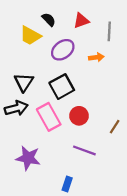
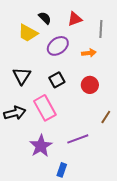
black square: (62, 87) -> (57, 80), size x0.7
black arrow: (16, 108) -> (15, 113), moved
red circle: (79, 116) -> (90, 85), moved
purple line: (84, 150) -> (78, 139), turned -40
purple star: (28, 158) -> (41, 146), moved, turned 30

